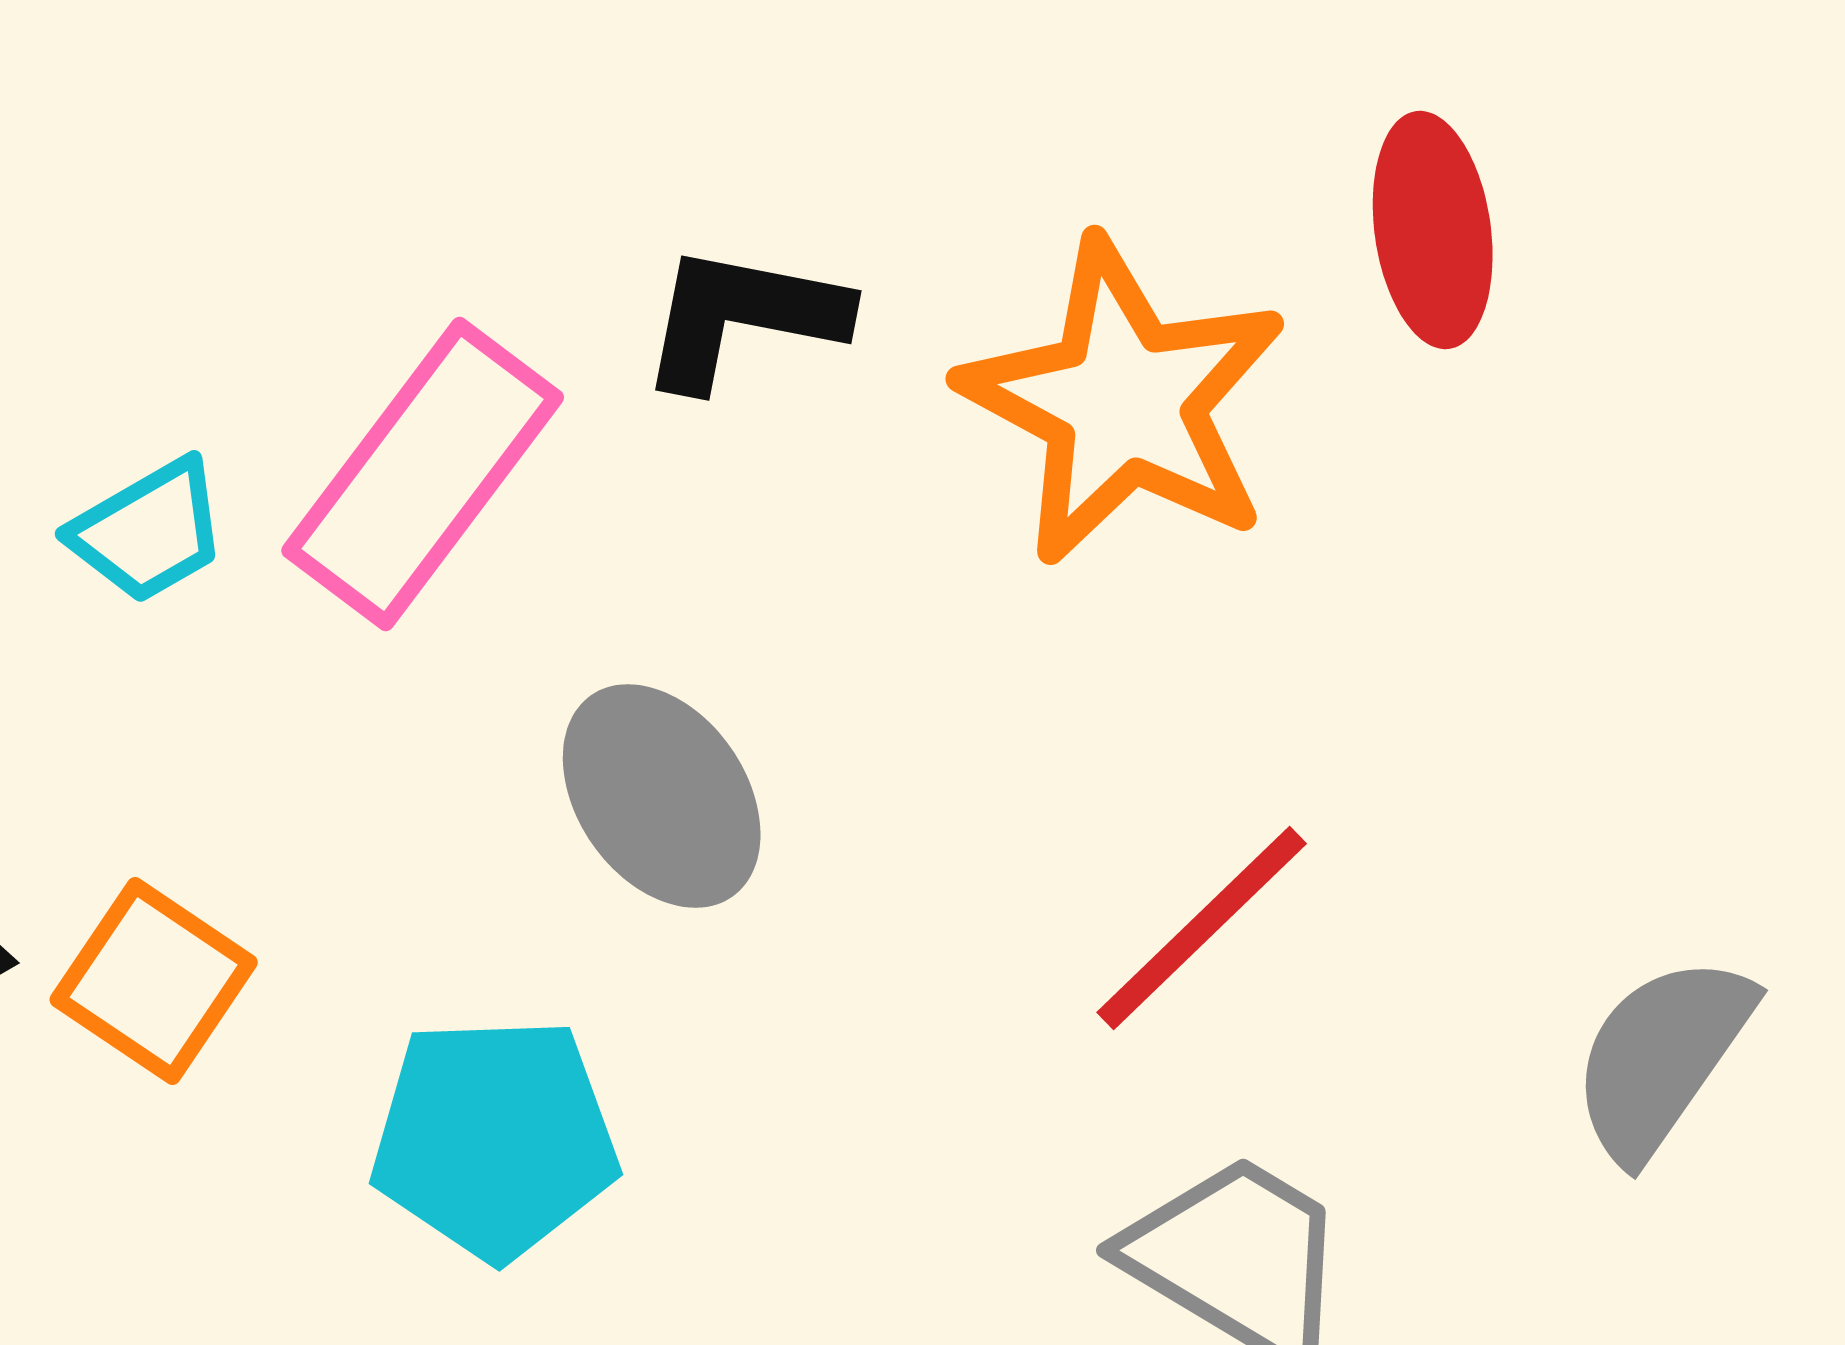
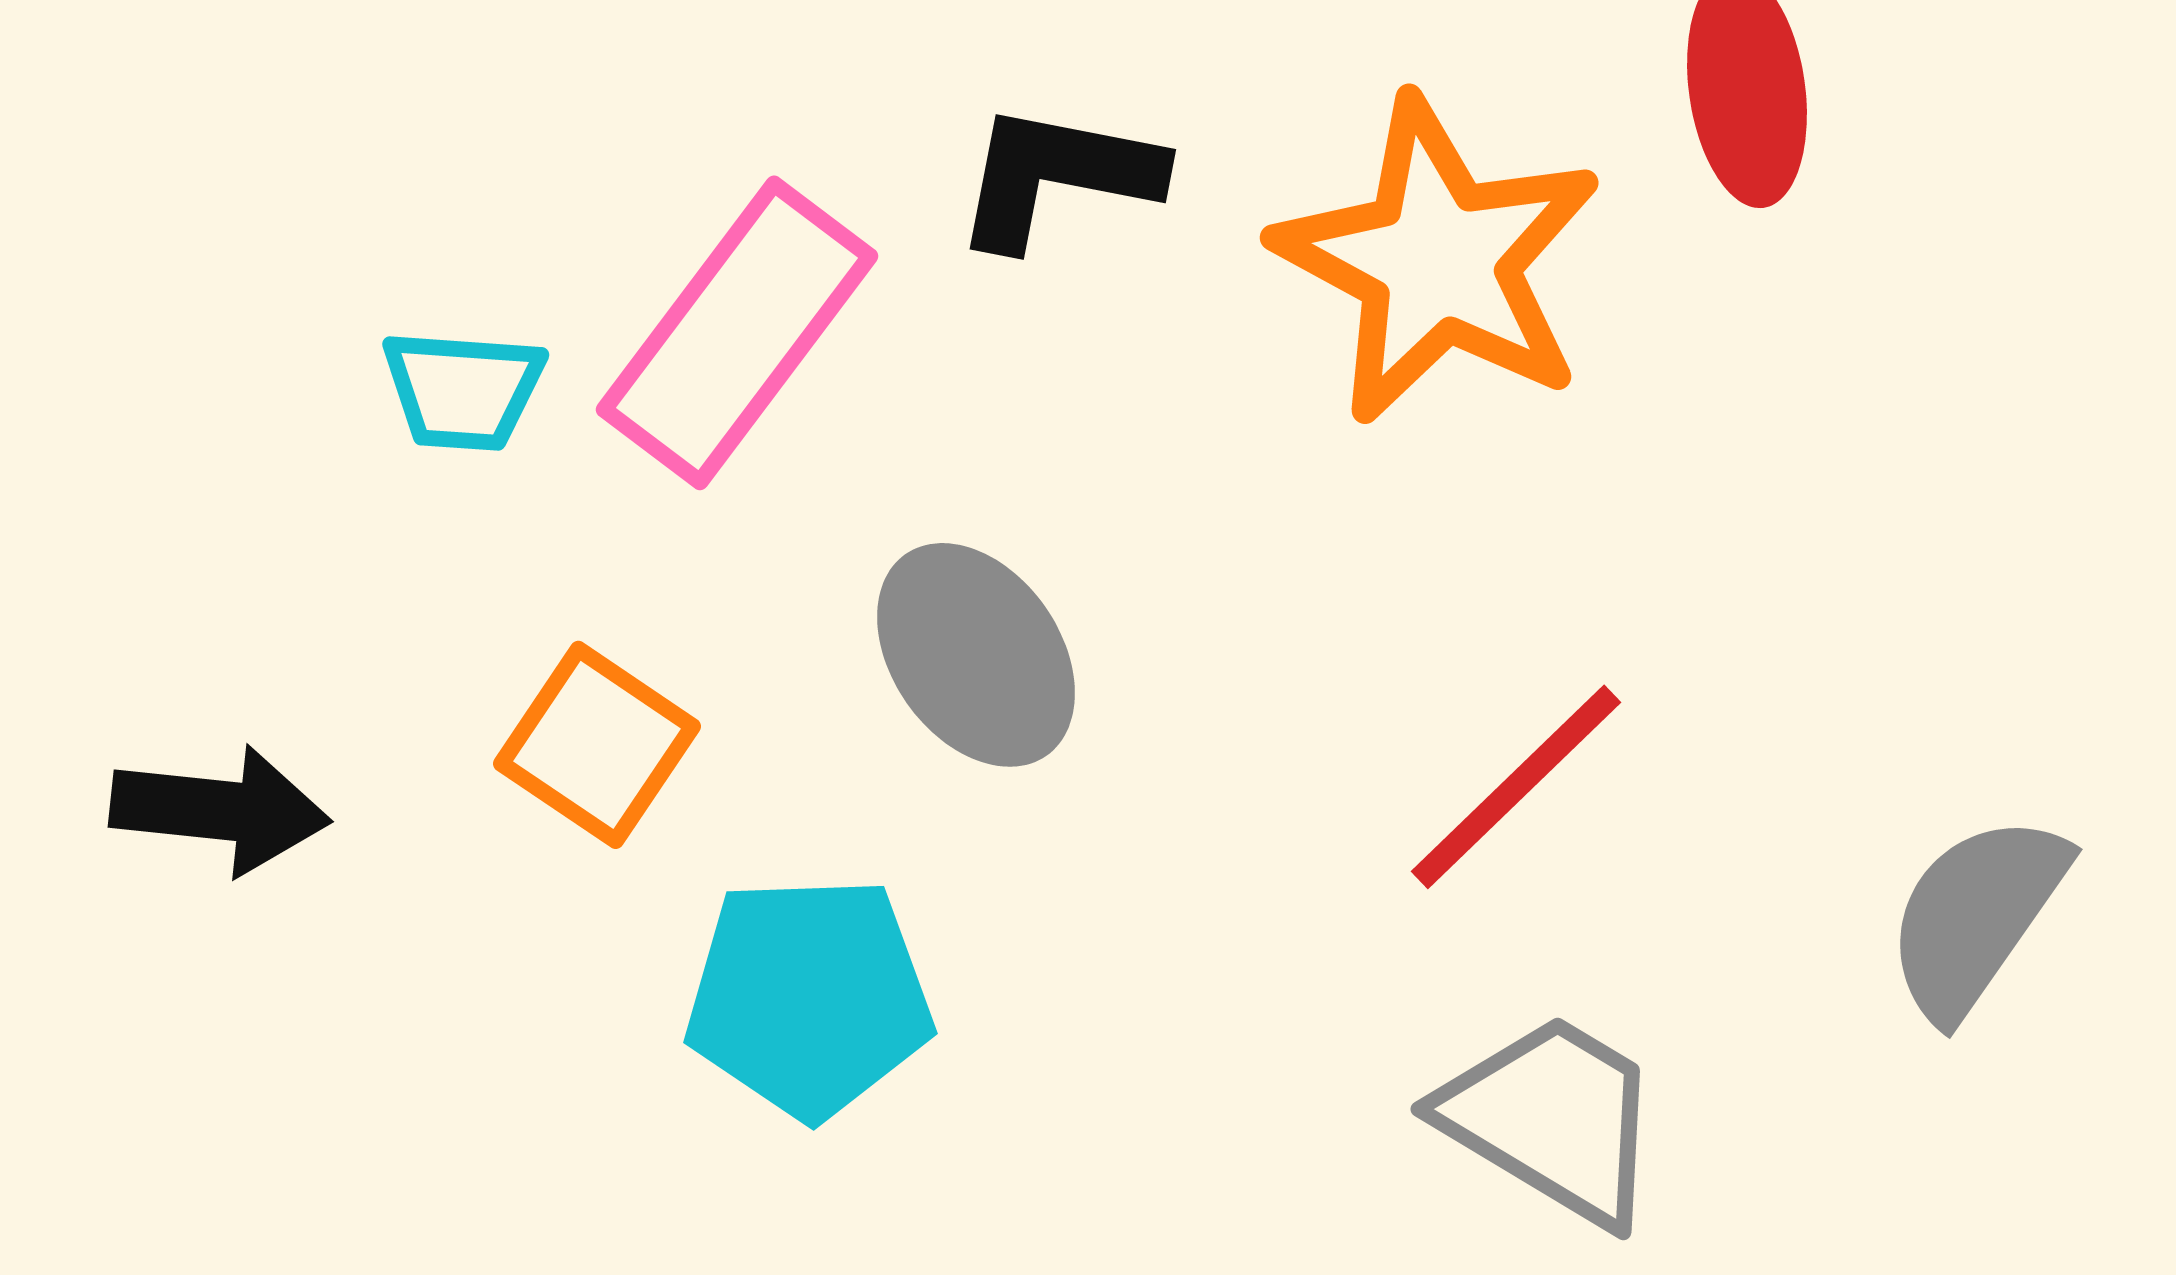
cyan trapezoid: (149, 531) -> (463, 390), turned 34
orange square: (154, 981) -> (597, 745), moved

